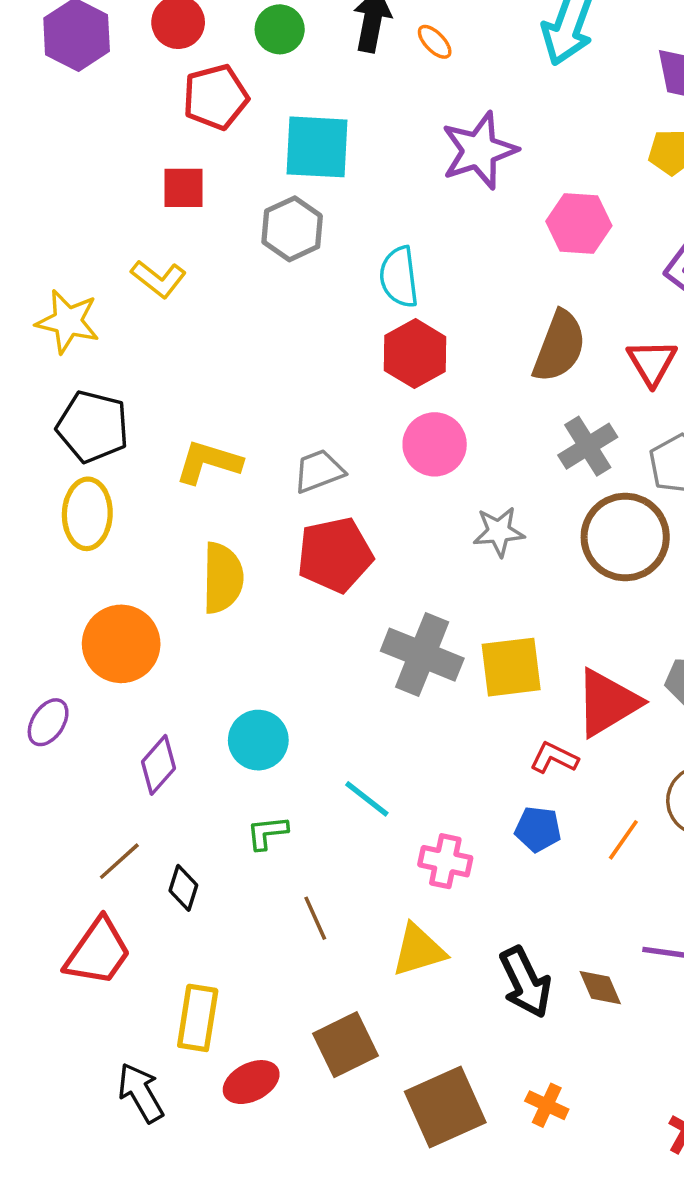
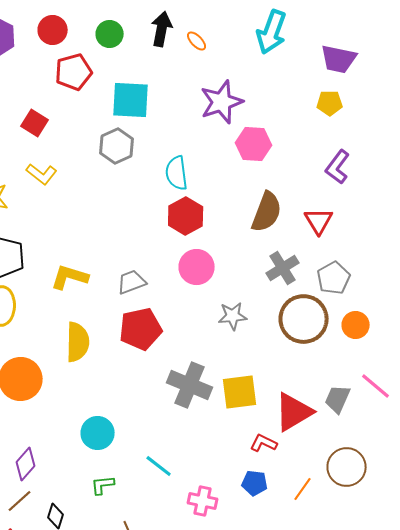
red square: (183, 188) -> (35, 123), moved, turned 32
pink hexagon: (579, 224) -> (254, 144), moved
purple diamond: (159, 765) -> (26, 464), moved

